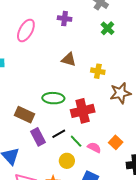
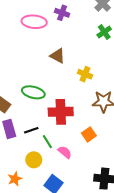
pink ellipse: (26, 30) -> (34, 22), moved, turned 55
orange square: (116, 142) -> (89, 134), moved

